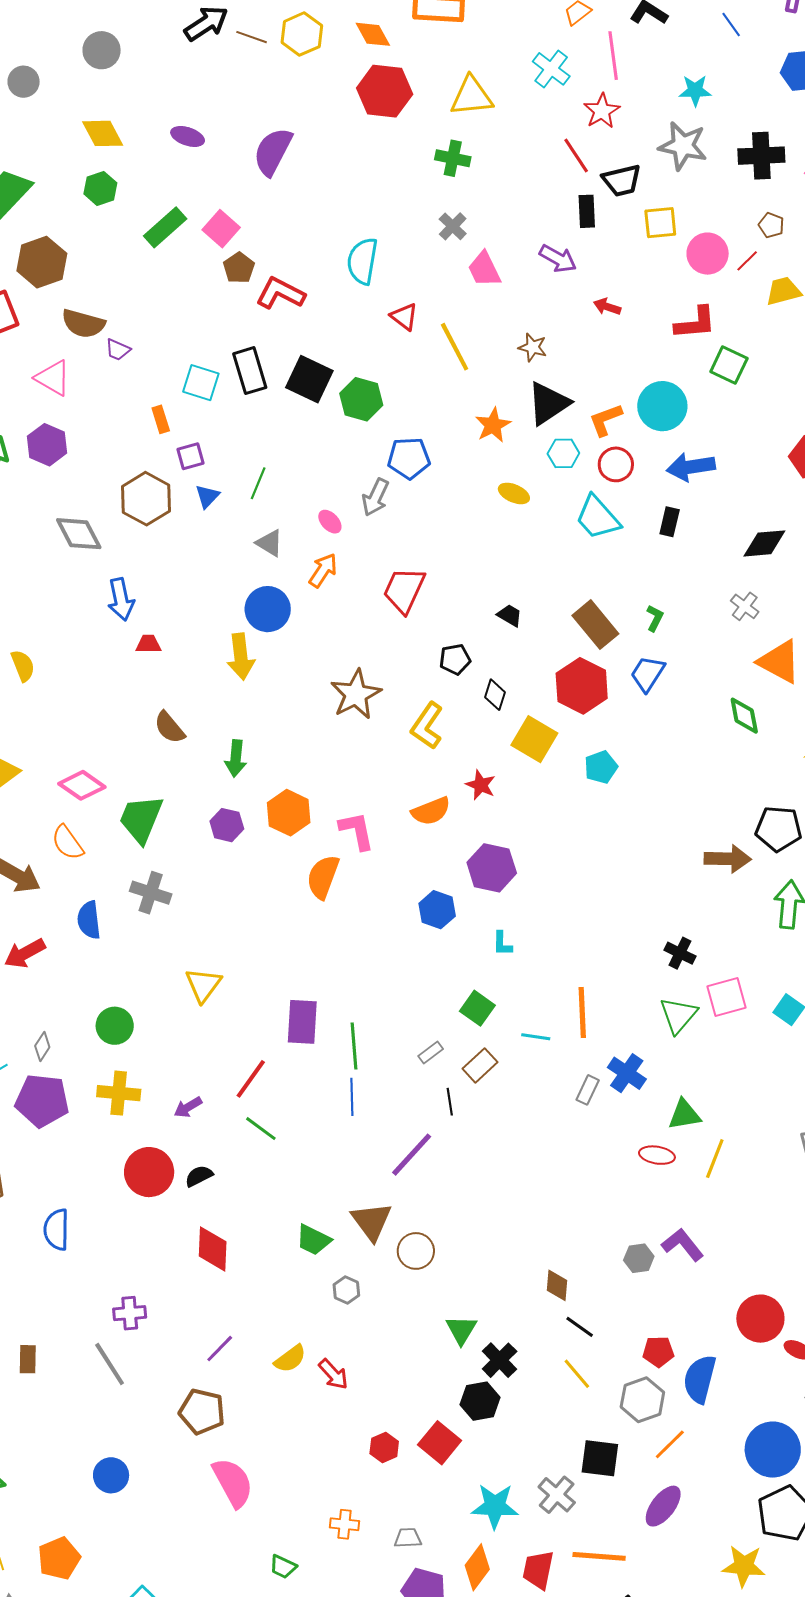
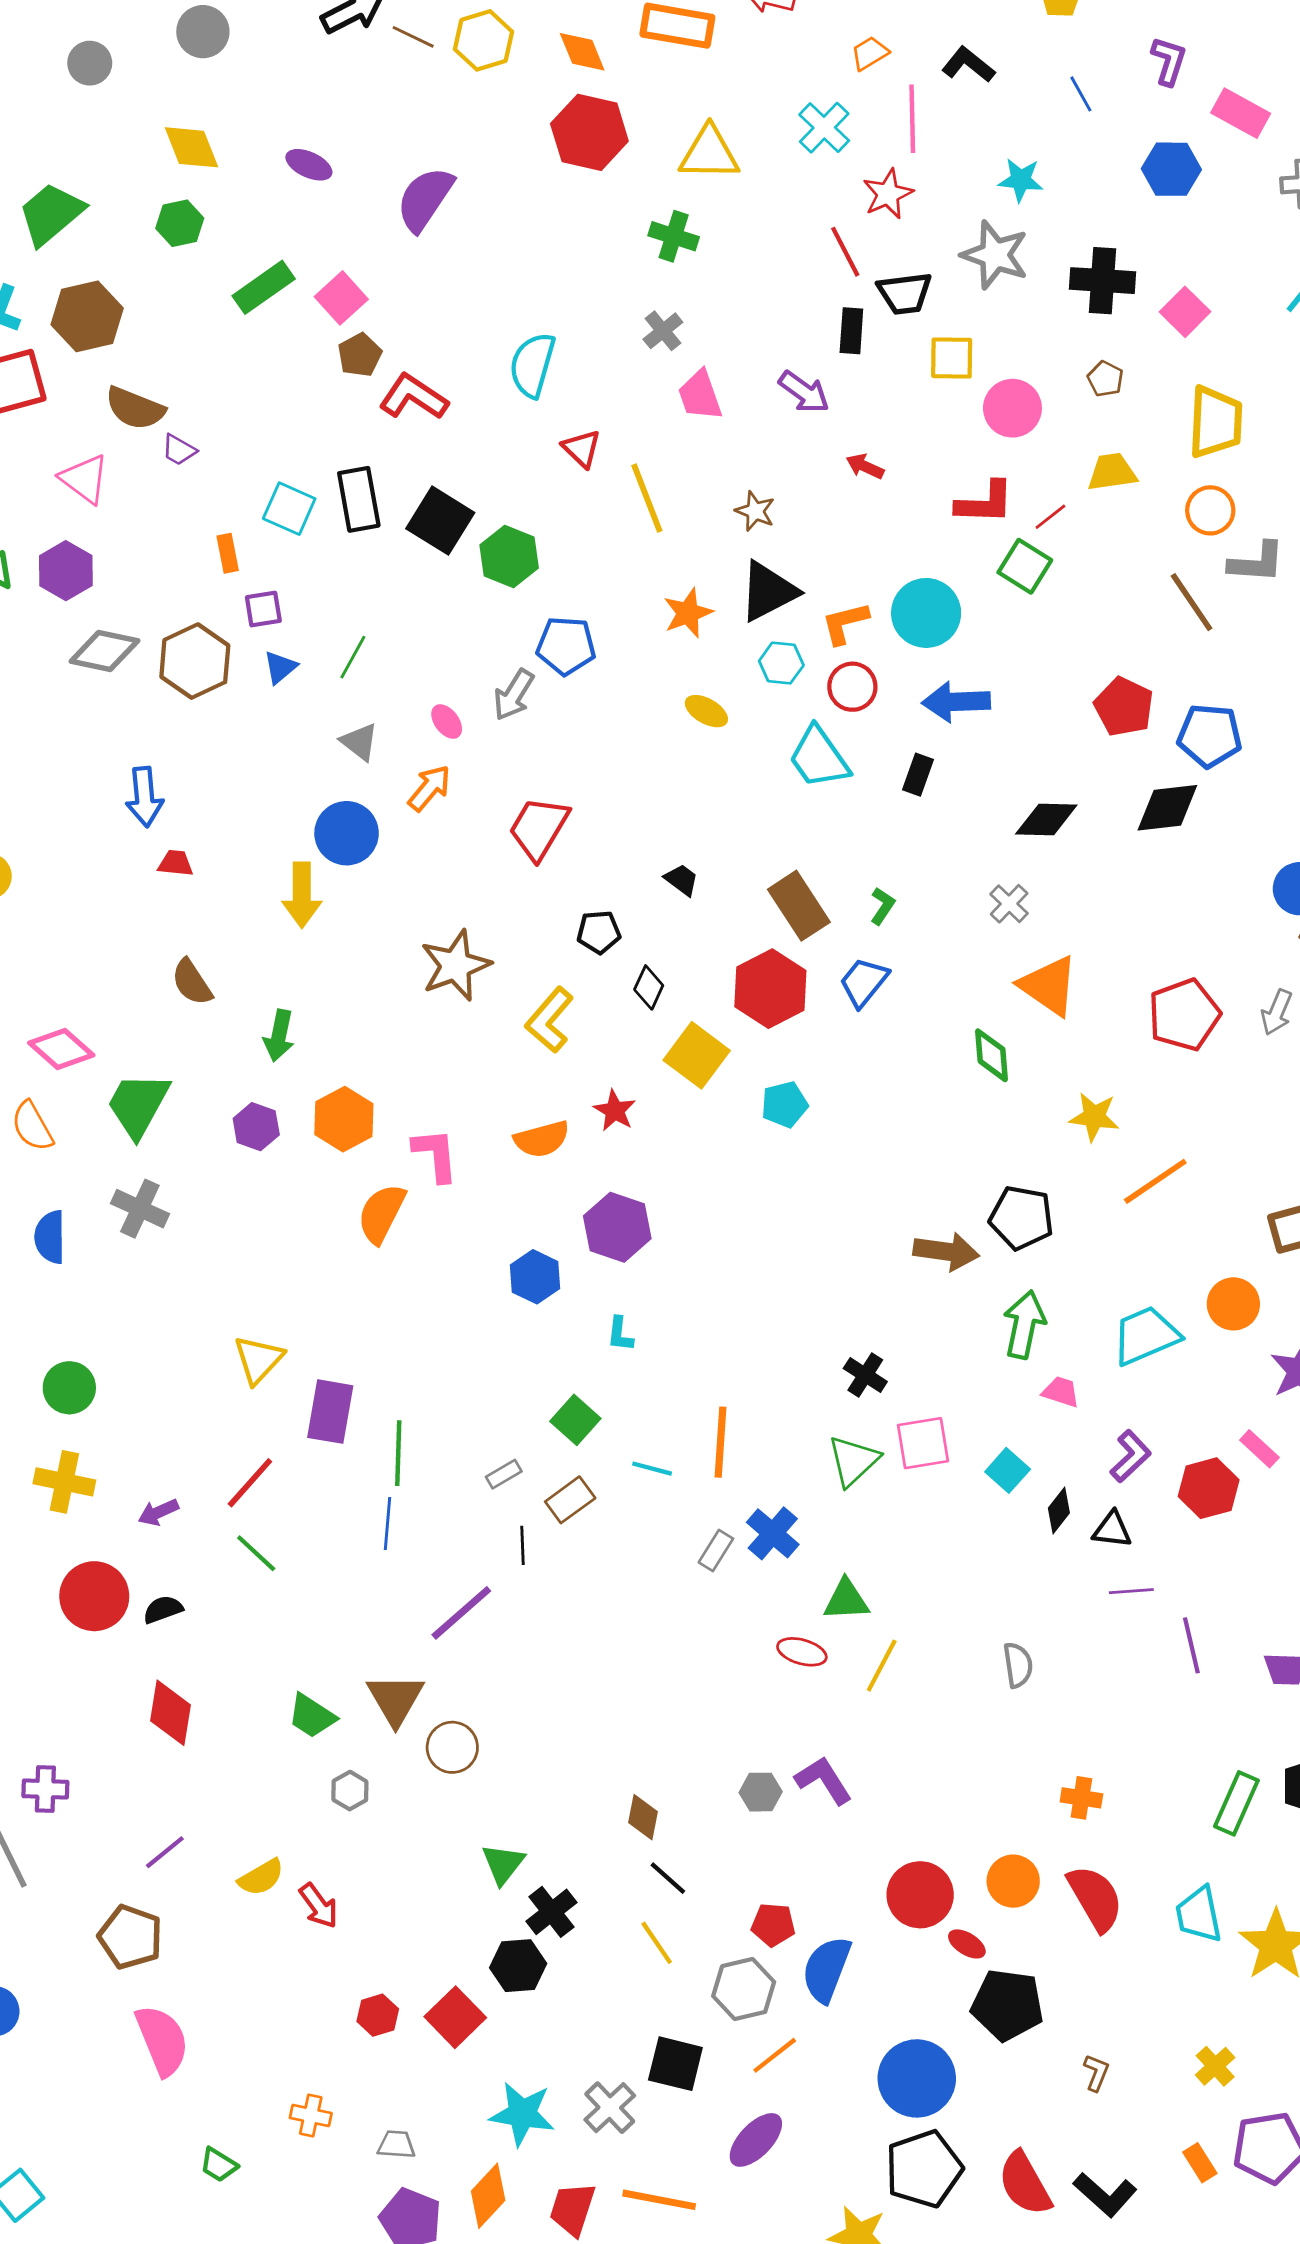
red line: (747, 261) -> (1050, 517), moved
gray diamond: (79, 534) -> (104, 651), moved, turned -57
yellow triangle: (203, 985) -> (258, 1359), moved

